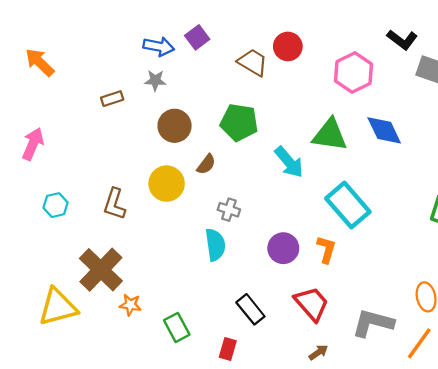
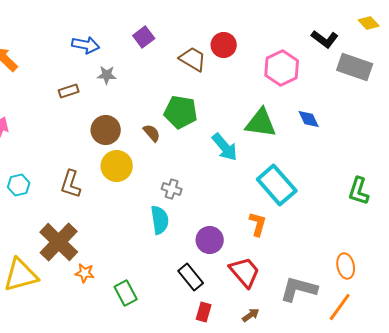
blue arrow: (159, 46) -> (86, 45), moved
brown circle: (175, 126) -> (106, 130), moved
blue diamond: (384, 130) -> (309, 119), size x0.7
brown semicircle: (206, 164) -> (152, 133), moved, turned -78
purple circle: (283, 248) -> (210, 240), moved
red rectangle: (228, 349) -> (204, 312), moved

